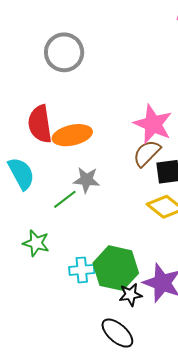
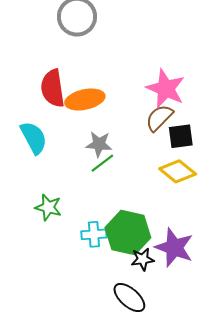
green line: (65, 199) -> (102, 163), moved

